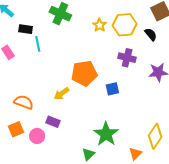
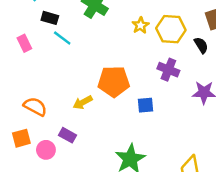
cyan line: (38, 44) -> (62, 38), turned -49

